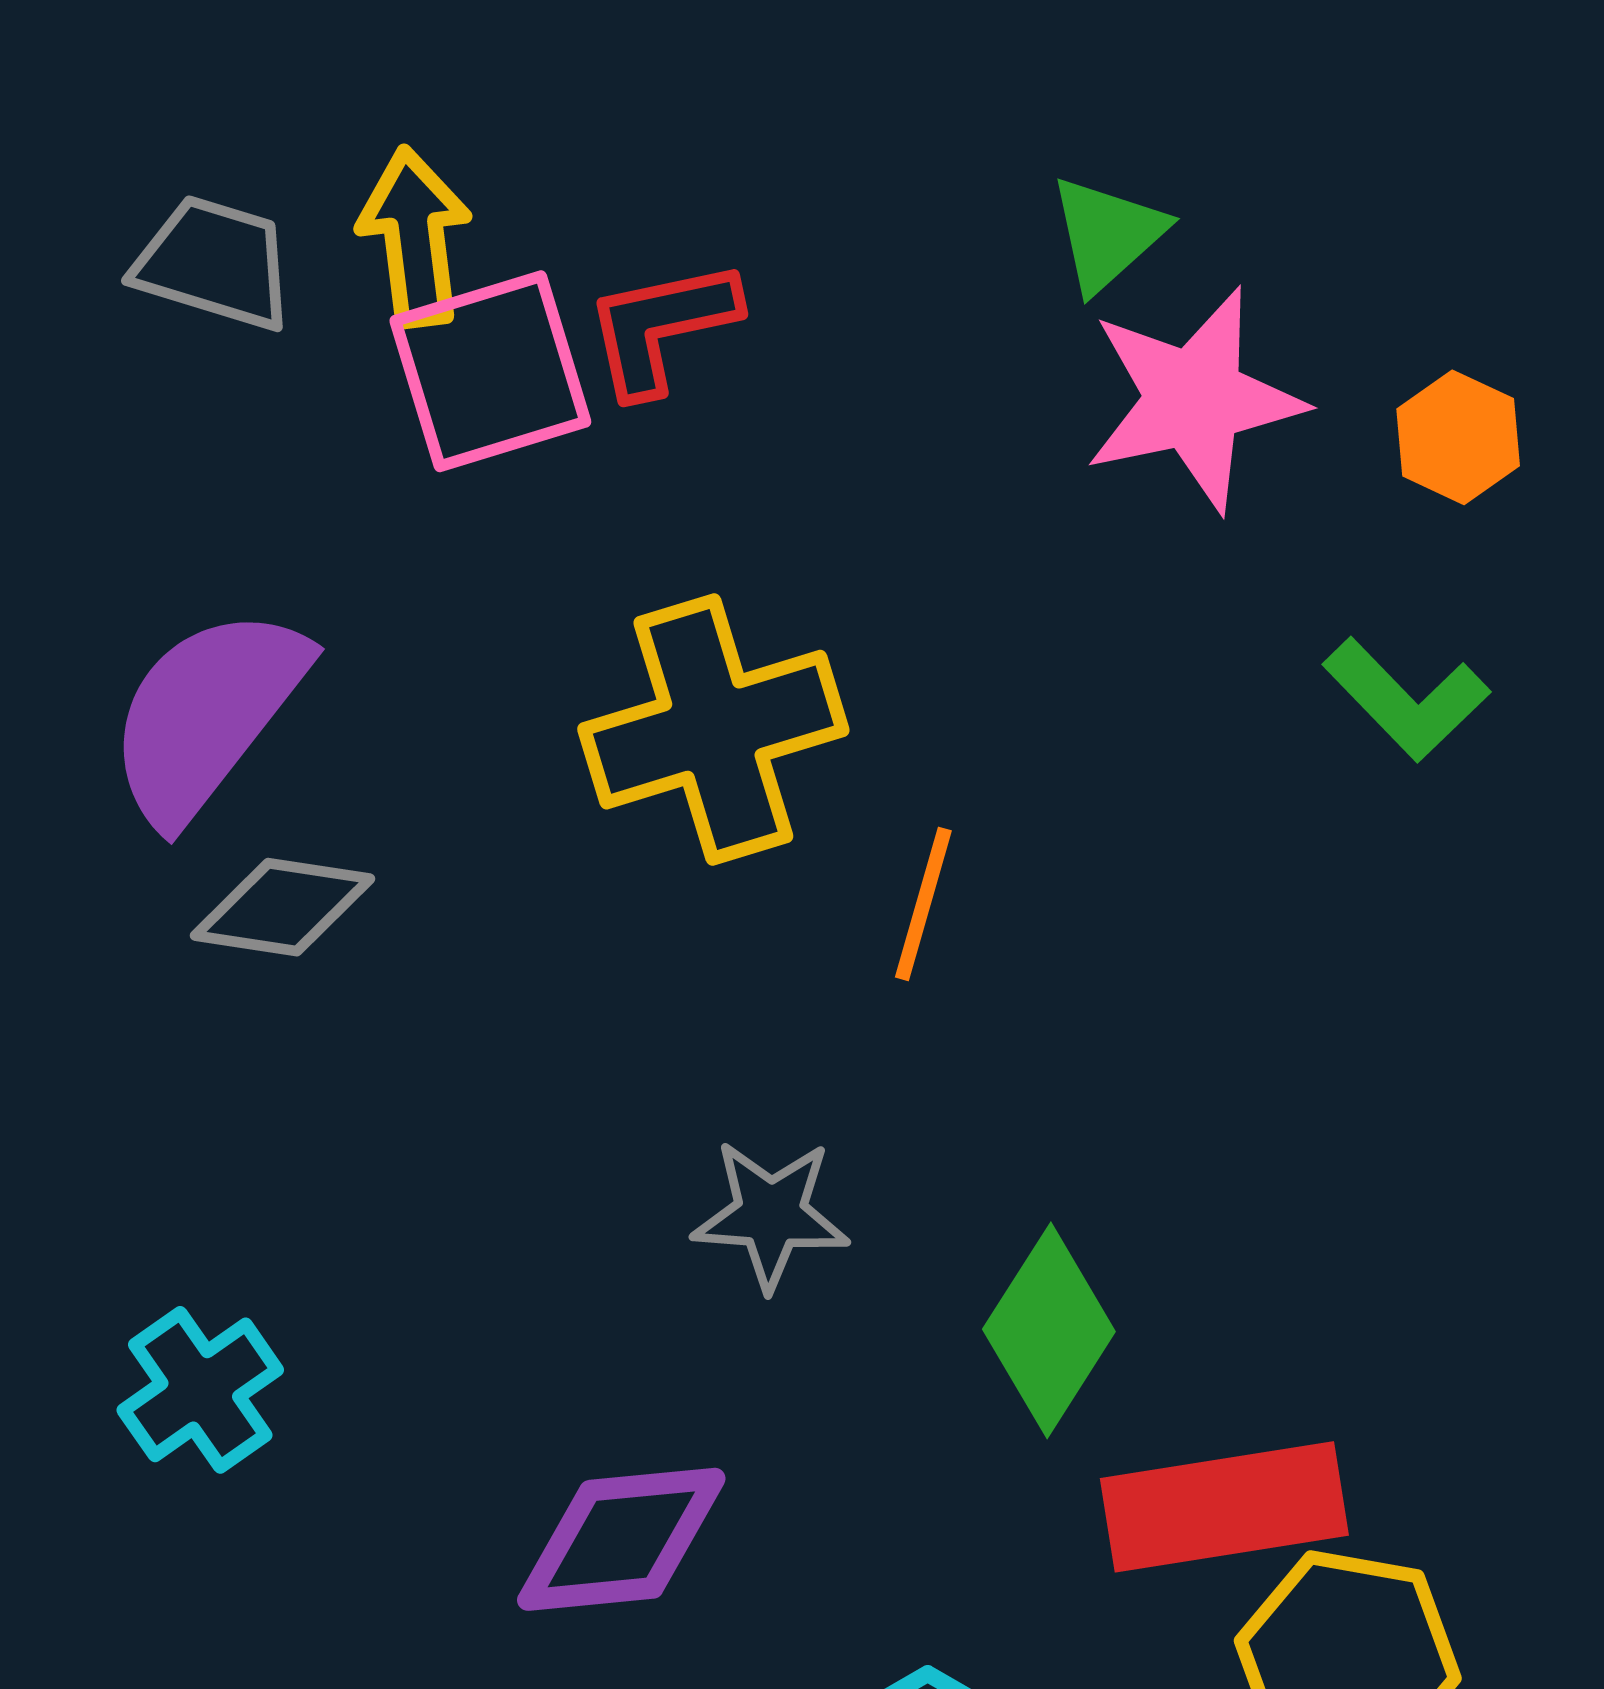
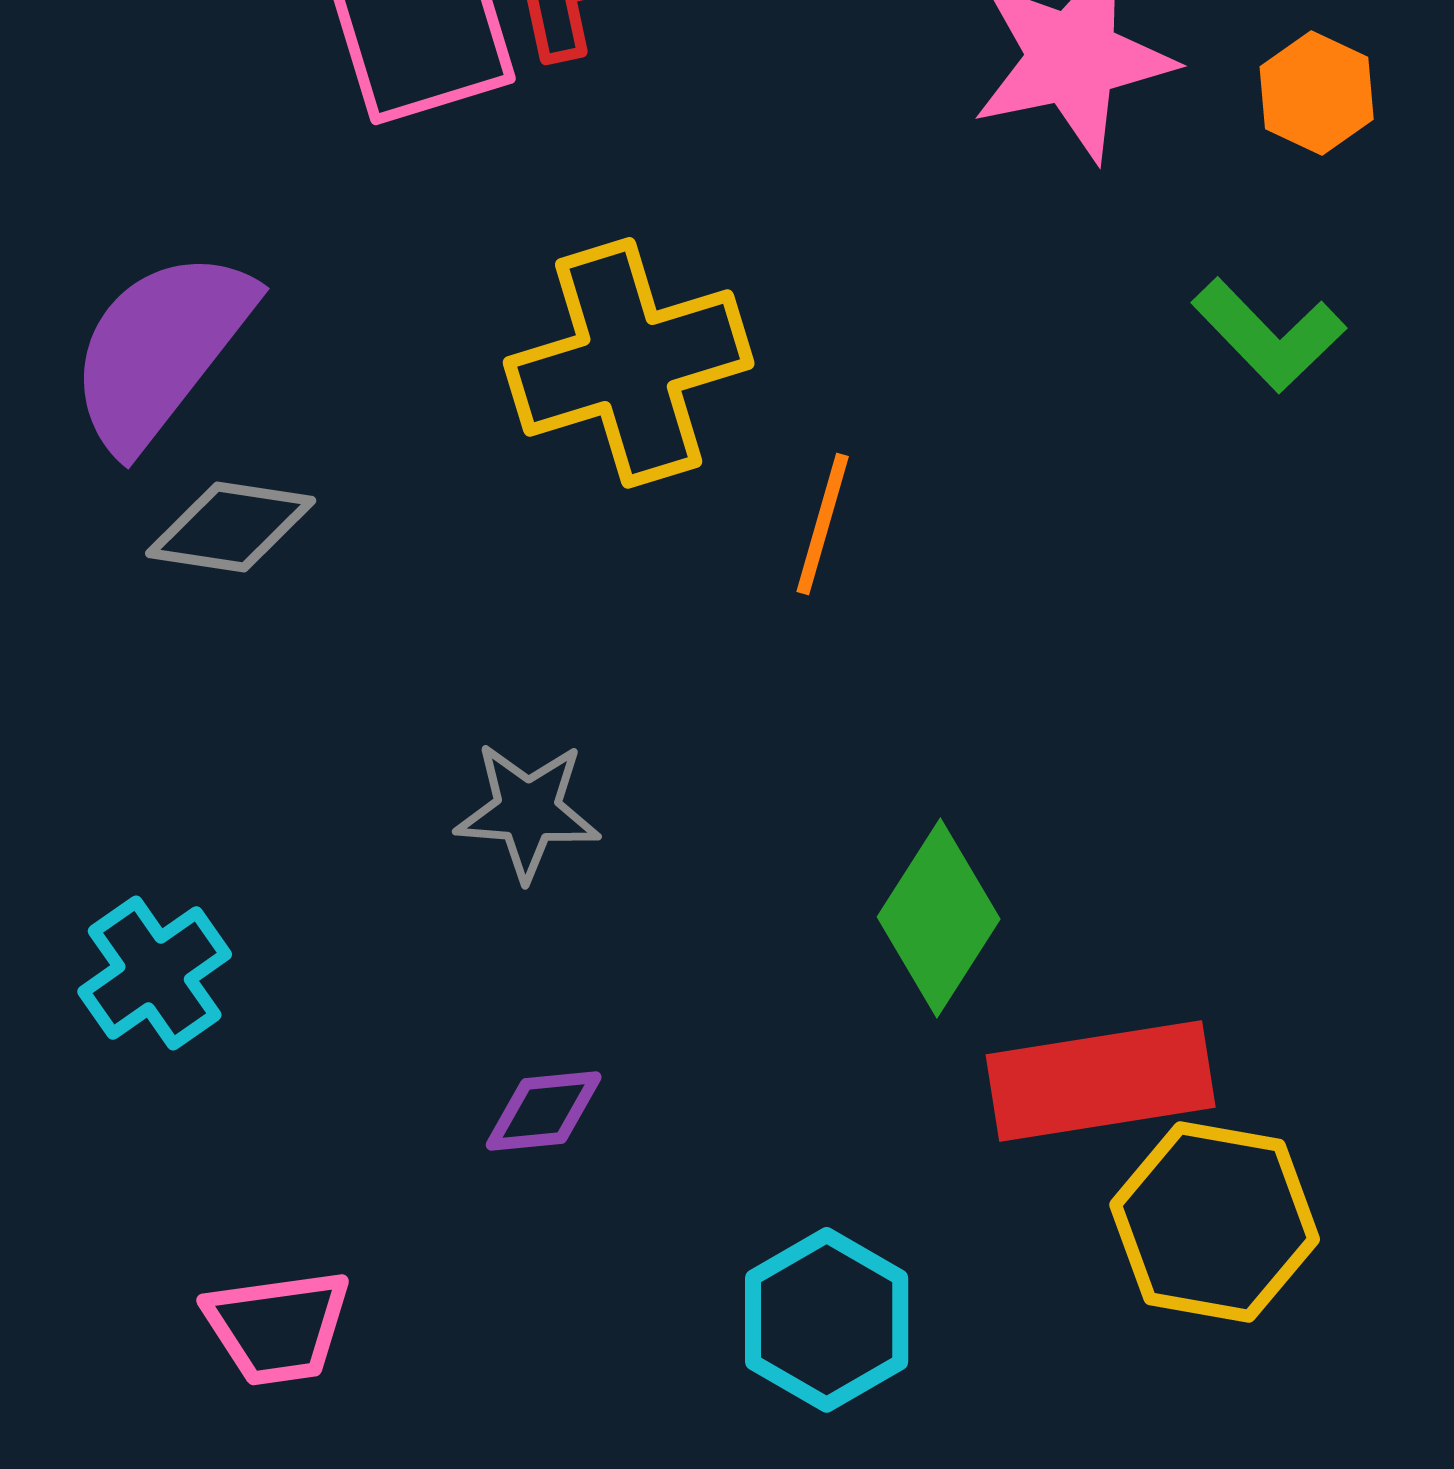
gray star: (771, 1215) -> (528, 811), moved
purple diamond: (621, 1539) -> (544, 1111), size x0.6

